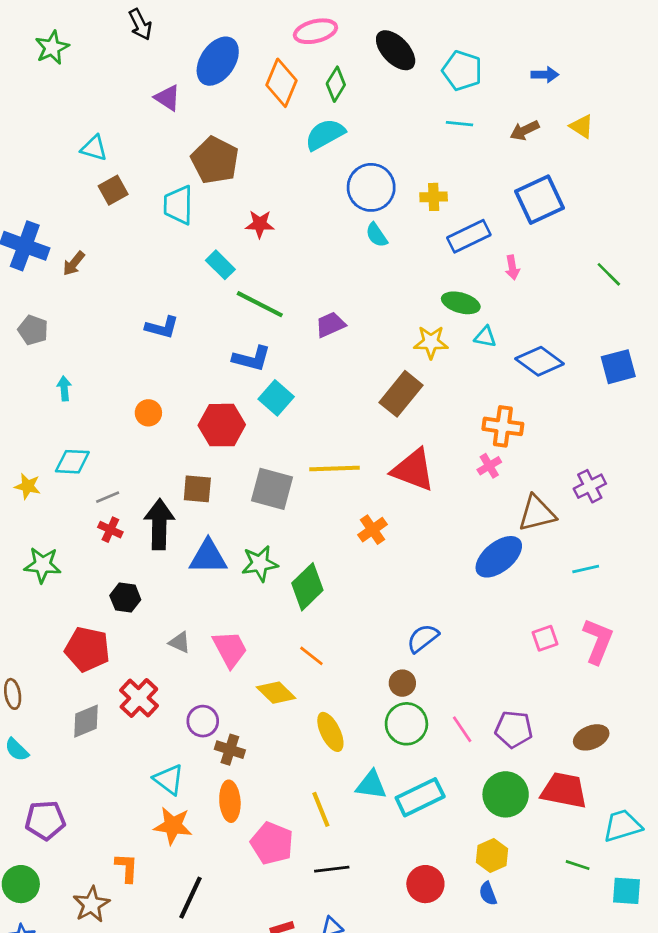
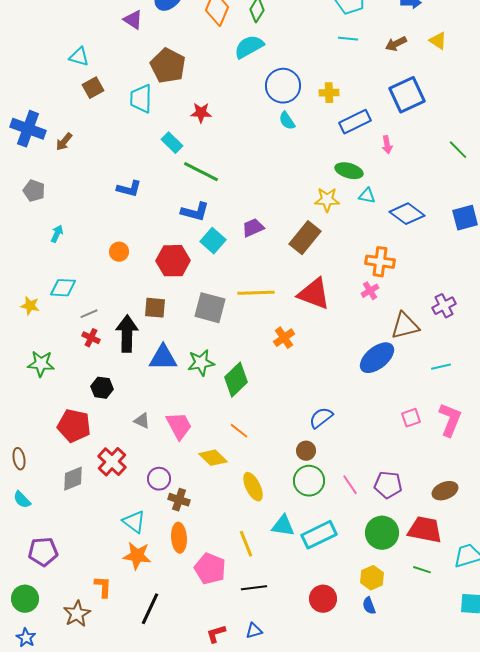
purple trapezoid: (330, 325) -> (253, 228), moved
cyan arrow: (64, 388) -> (57, 234), turned 30
green line: (578, 865) -> (422, 570), moved

